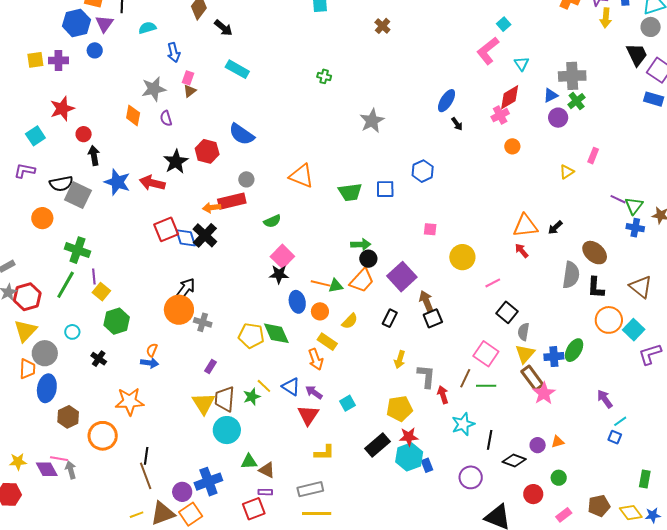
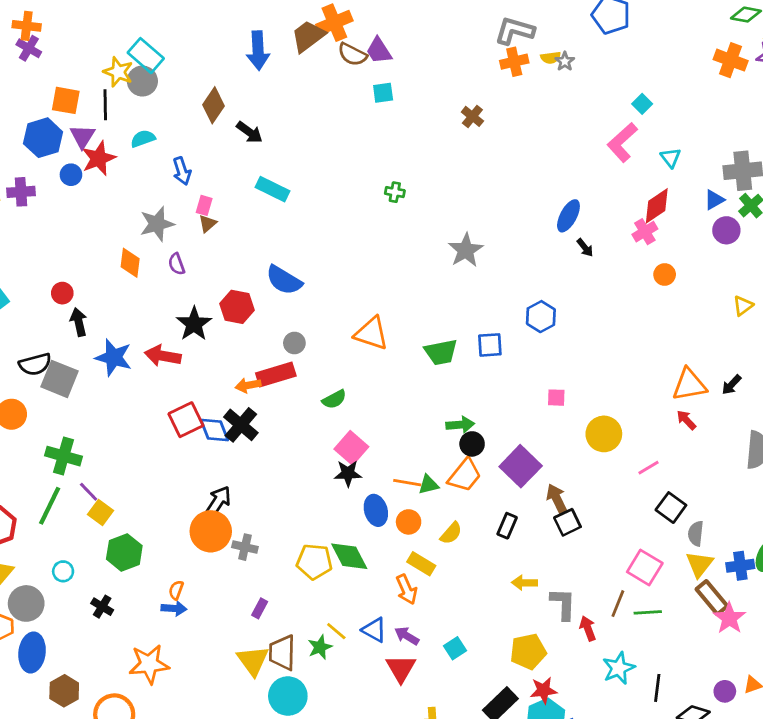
red star: (62, 109) -> (99, 158), moved
purple line: (94, 276) -> (89, 492), turned -35
yellow arrow: (400, 360) -> (524, 583), turned 78

